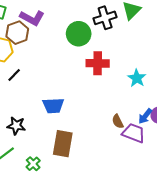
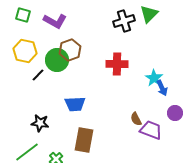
brown hexagon: (17, 33) -> (70, 50), moved
green circle: (79, 34) -> (57, 60), moved
blue arrow: (145, 116) -> (162, 88), moved, turned -63

